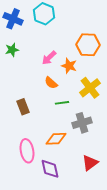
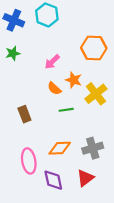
orange star: (69, 66) -> (74, 80), moved
gray cross: (82, 123) -> (93, 148), moved
red triangle: (90, 163) -> (85, 178), moved

